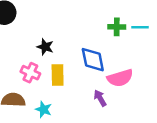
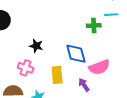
cyan line: (140, 27) -> (111, 15), moved
yellow rectangle: (58, 75) -> (57, 75), moved

